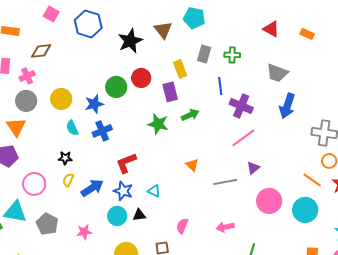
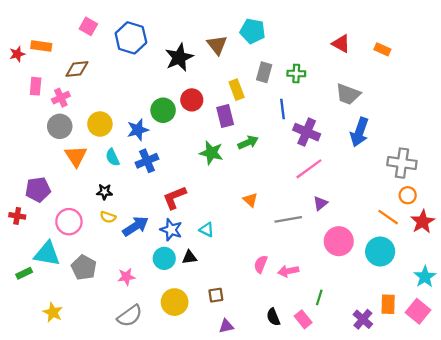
orange triangle: (16, 127) -> (76, 156), moved
yellow semicircle: (68, 180) -> (108, 217), turned -96
pink semicircle: (182, 226) -> (261, 264), moved

